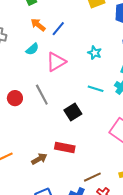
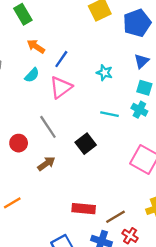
blue line: (58, 29) -> (61, 59), moved
red circle: (15, 98) -> (19, 143), moved
red rectangle: (65, 147) -> (84, 209), moved
brown arrow: (39, 159) -> (46, 164), moved

